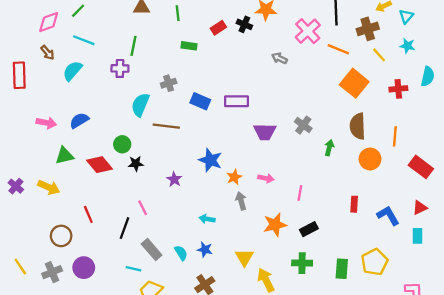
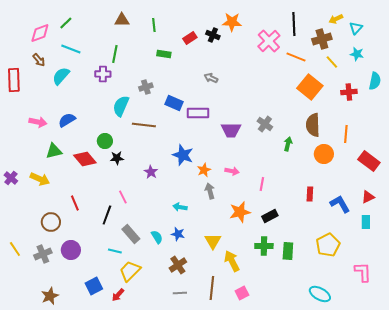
gray arrow: (279, 58) -> (211, 78), moved
purple rectangle: (236, 101) -> (198, 113), moved
green rectangle: (342, 269) -> (288, 251), moved

